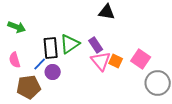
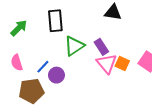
green arrow: (17, 27) -> (19, 28), turned -66
black rectangle: (51, 48) -> (55, 21), moved

